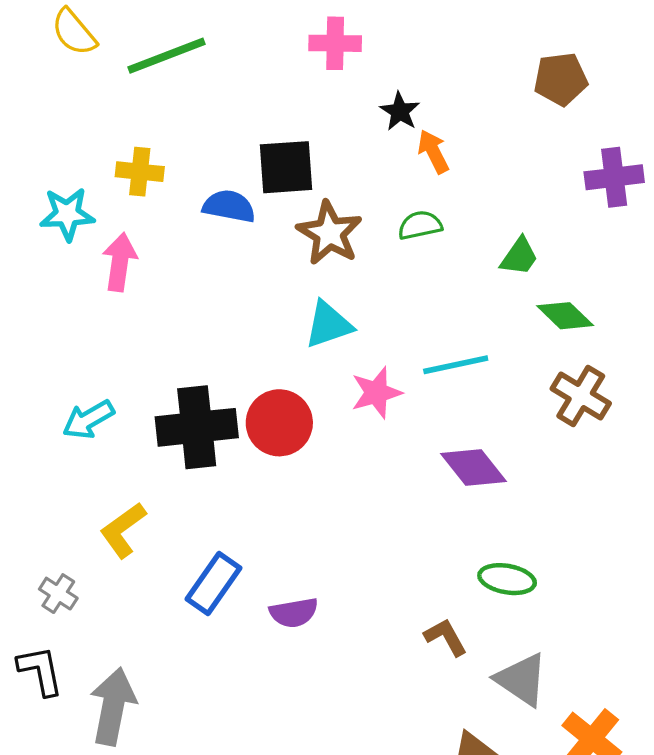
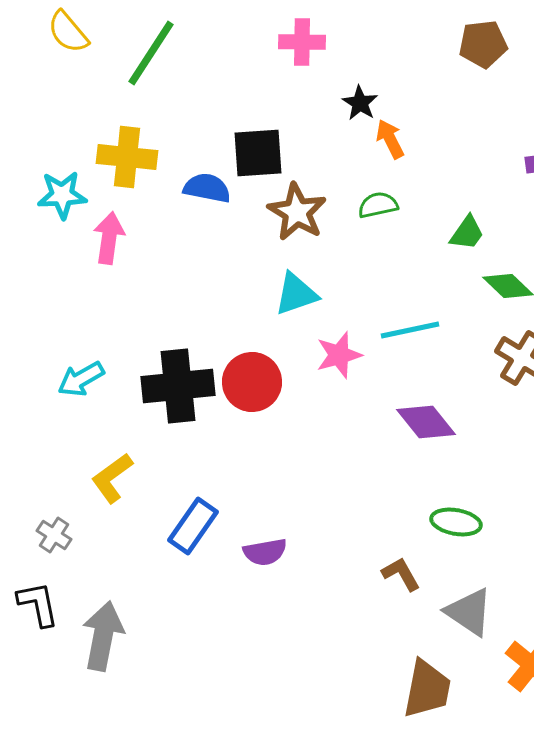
green line: (167, 56) -> (151, 53), turned -36
brown pentagon: (561, 79) -> (483, 44), moved
yellow cross: (140, 172) -> (127, 157), size x1.4

